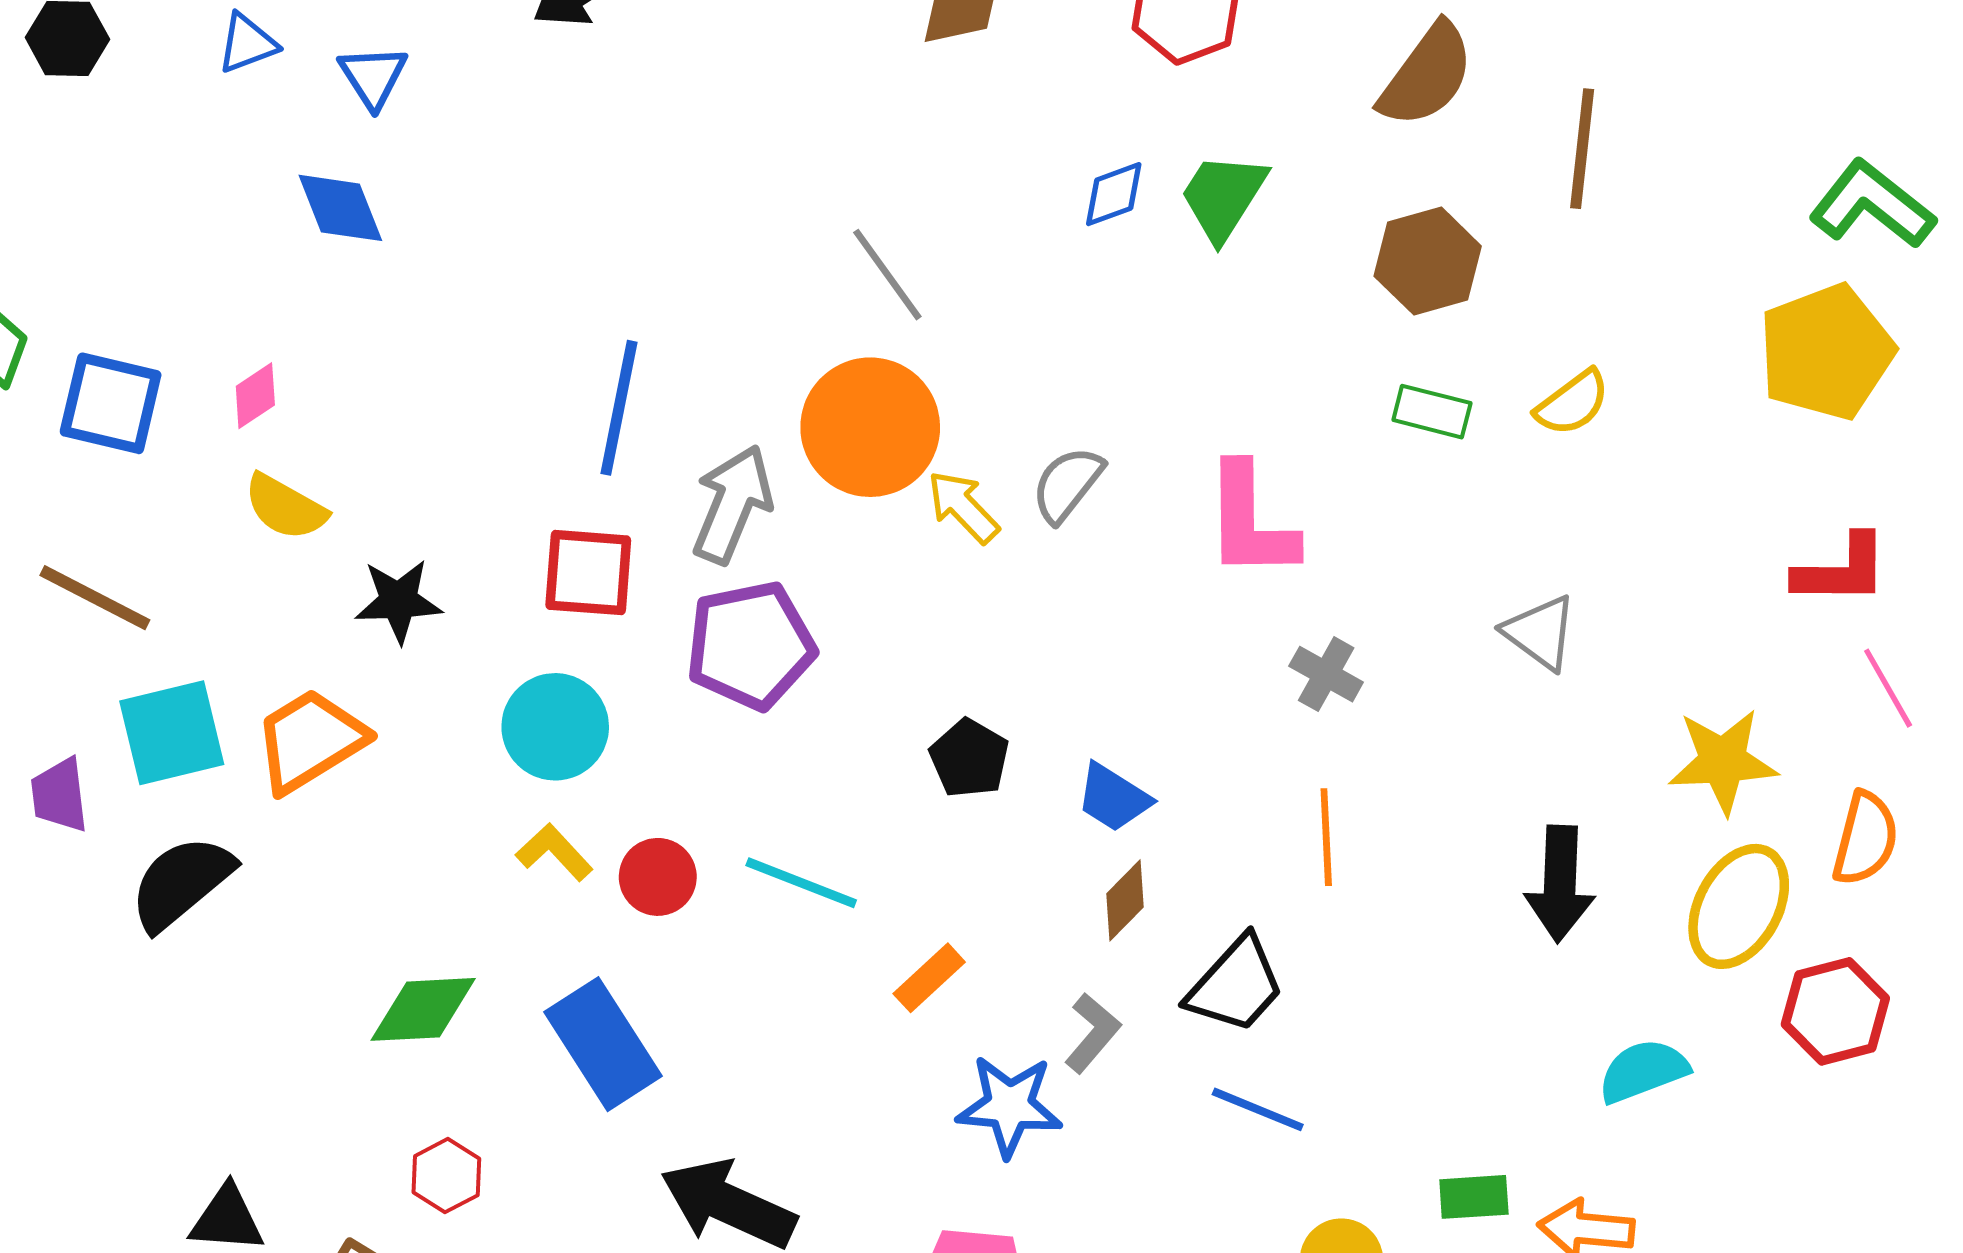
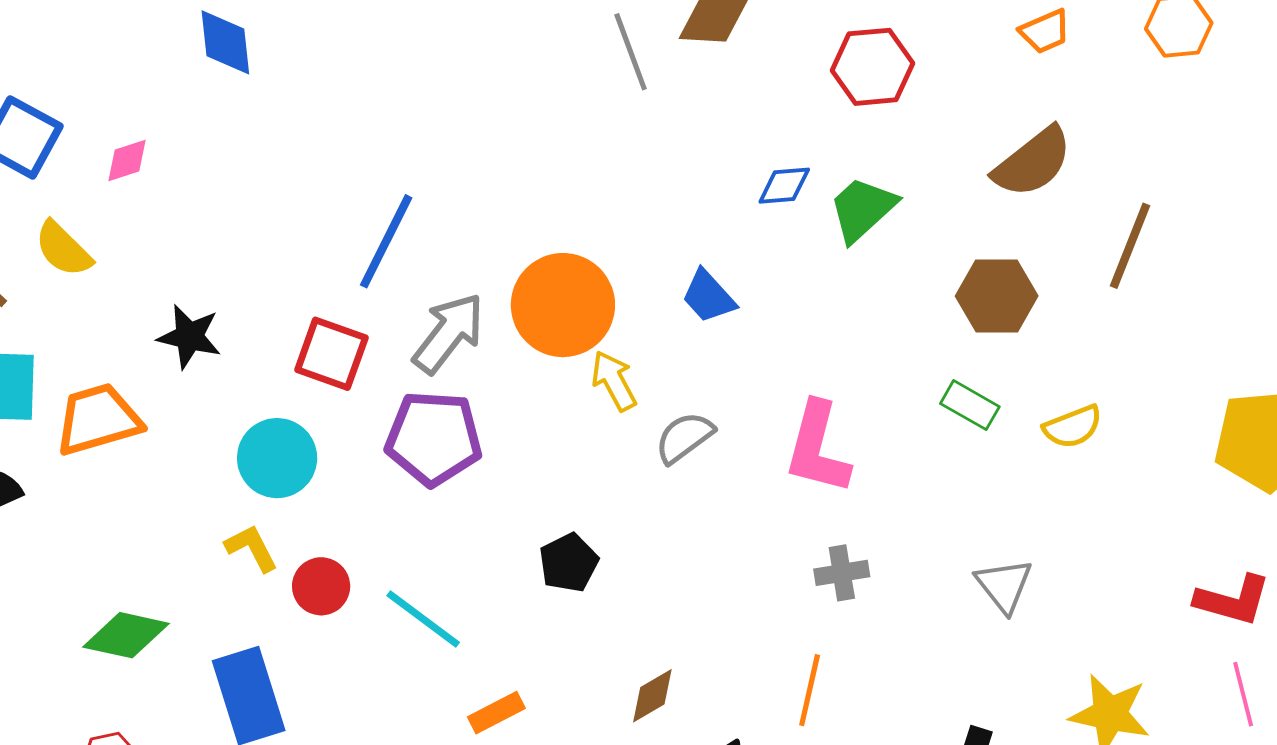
gray line: (887, 275) -> (631, 52), moved
gray semicircle: (1067, 484) -> (684, 437), moved
yellow semicircle: (285, 507) -> (63, 249), moved
gray cross: (1326, 674) -> (842, 573), turned 36
blue trapezoid: (1113, 798) -> (708, 296), moved

